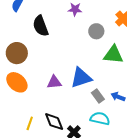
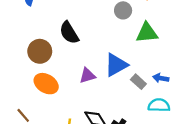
black semicircle: (41, 26) -> (69, 33), moved
cyan semicircle: (100, 118) -> (159, 105), moved

